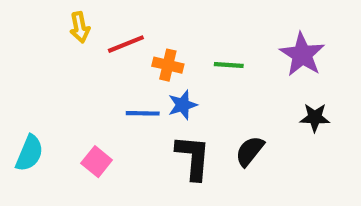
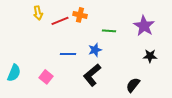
orange cross: (168, 65) -> (80, 15), moved
blue star: (183, 105) -> (95, 50), moved
black semicircle: (250, 151) -> (133, 85), moved
black L-shape: (193, 157) -> (92, 75), turned -135

